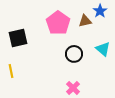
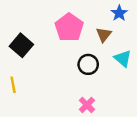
brown triangle: (85, 21) -> (104, 35), moved, turned -40
black square: (18, 38) -> (21, 45), turned -36

